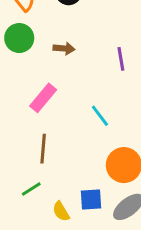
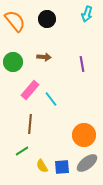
green circle: (19, 38) -> (13, 62), moved
cyan line: (100, 116) -> (51, 99), moved
blue square: (91, 199) -> (62, 167), moved

